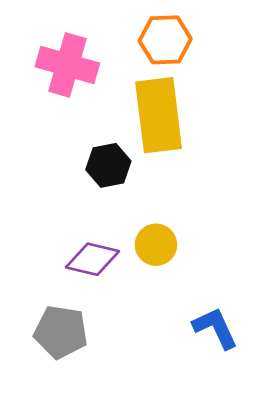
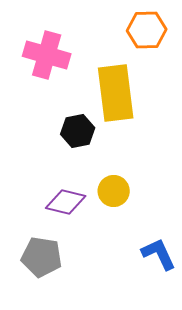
orange hexagon: (165, 40) -> (147, 30), moved

